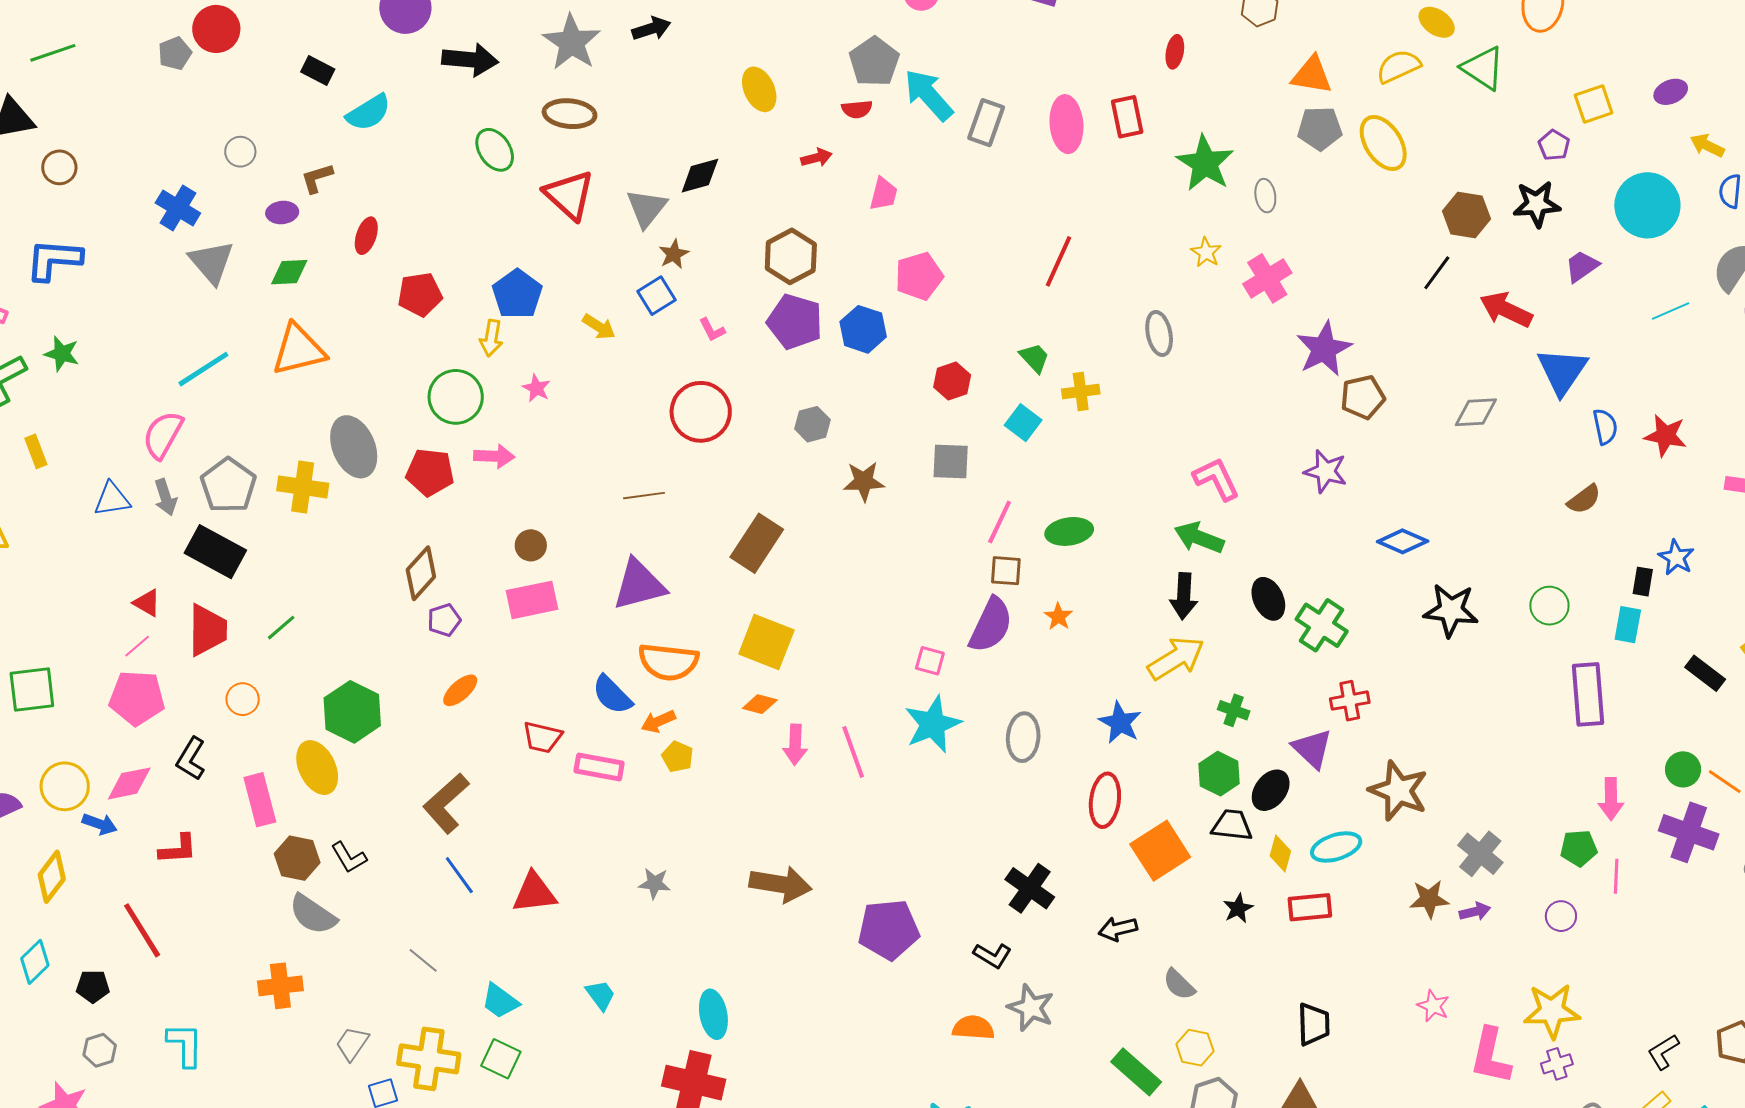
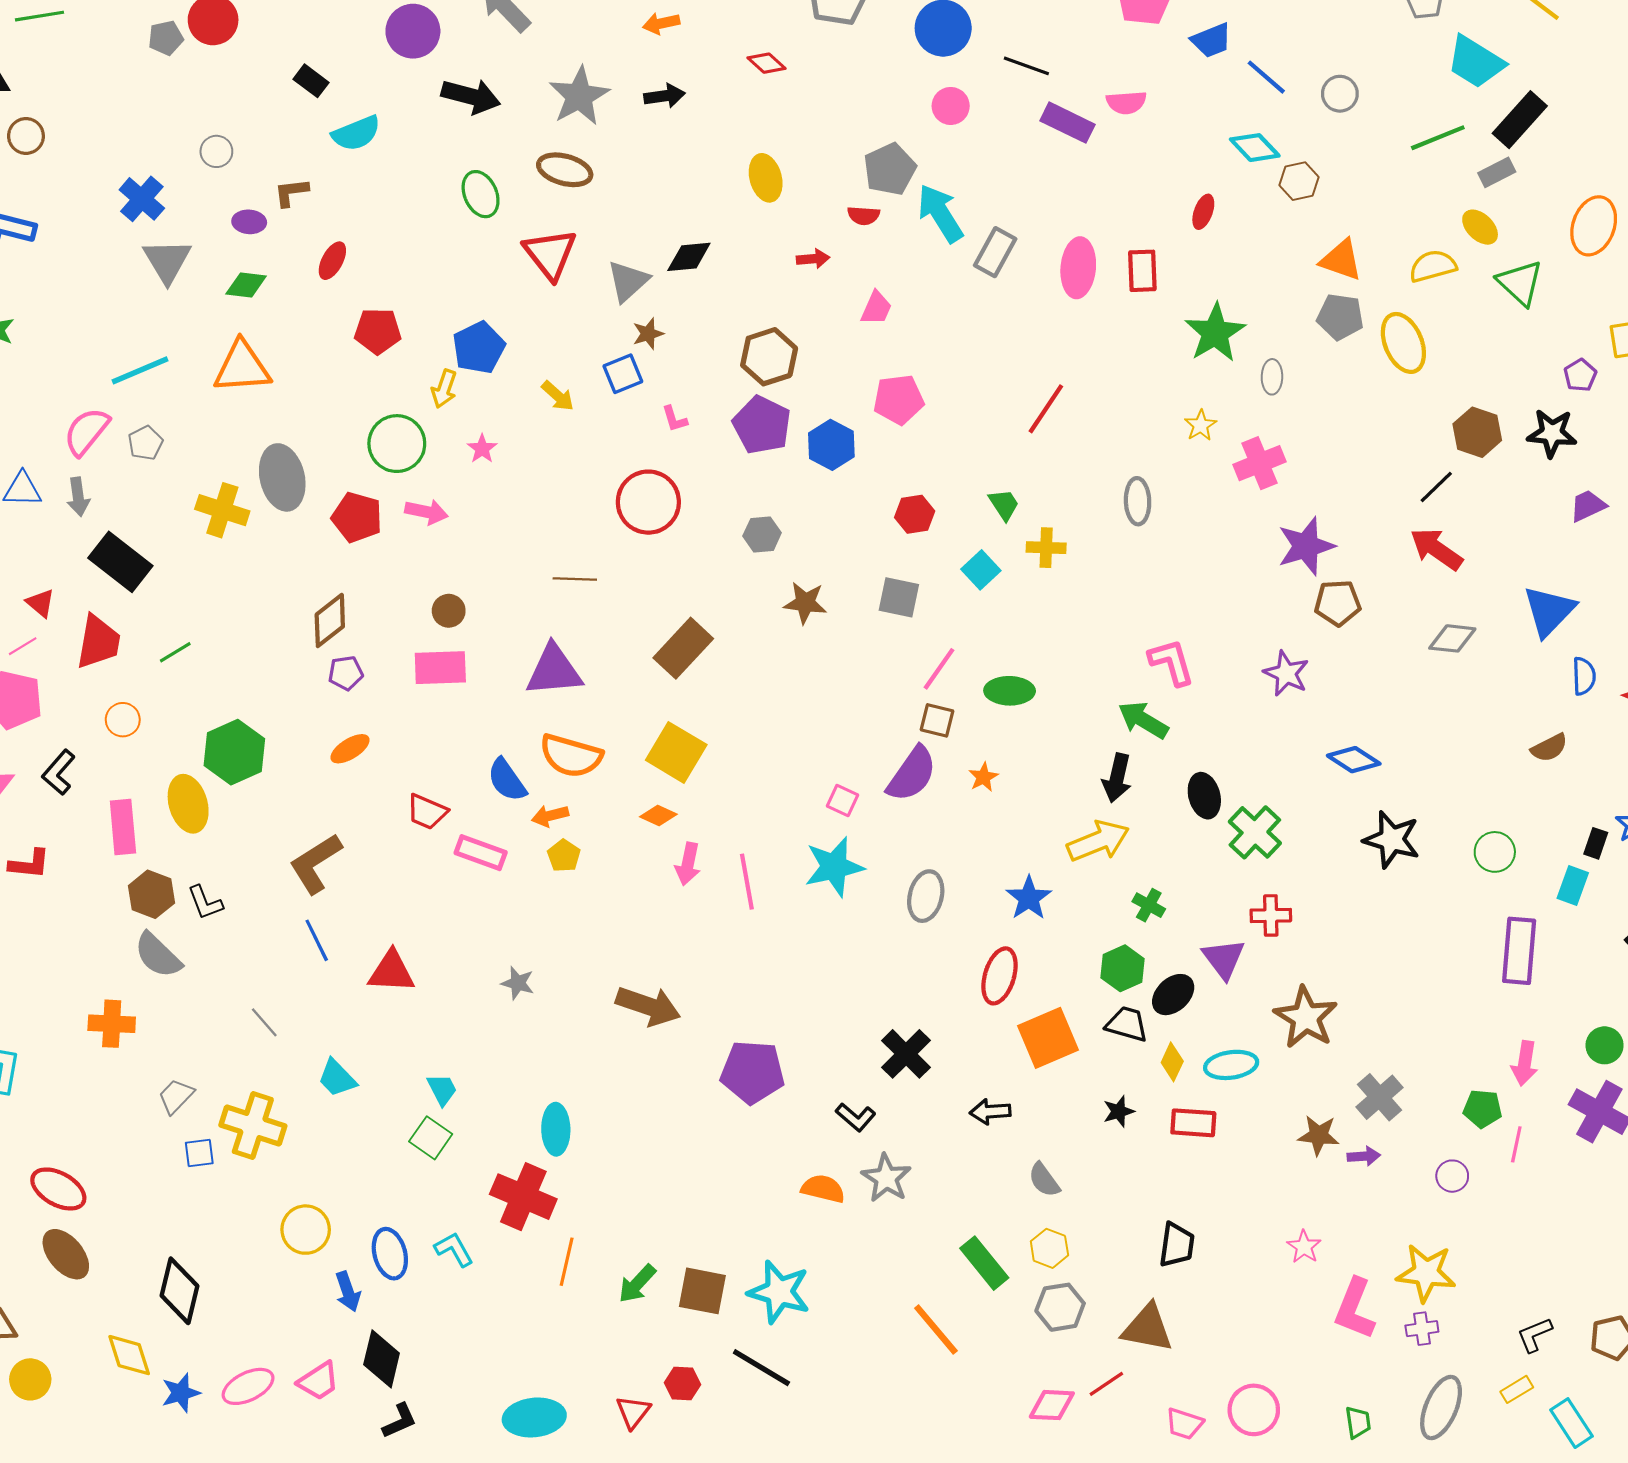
red arrow: (1506, 310) -> (1436, 549), moved
gray pentagon: (228, 485) -> (145, 443), moved, size x0.6
green square: (501, 1059) -> (431, 1138), moved

